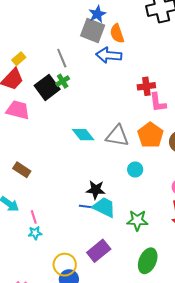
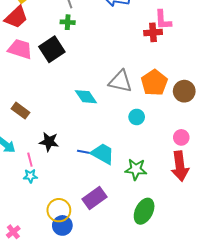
green cross: (63, 81) -> (68, 22), turned 32
black square: (47, 87) -> (52, 49), moved
pink L-shape: (158, 102) -> (163, 20), moved
cyan diamond: (83, 135) -> (86, 97), moved
black star: (96, 190) -> (49, 142), moved

